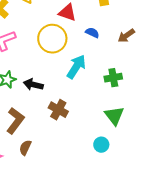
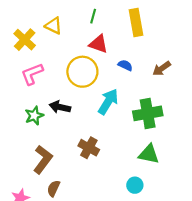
green cross: (113, 78) -> (148, 113), size x1.5
black arrow: (33, 85) -> (60, 107), moved
green triangle: (114, 116) -> (149, 154), turned -40

